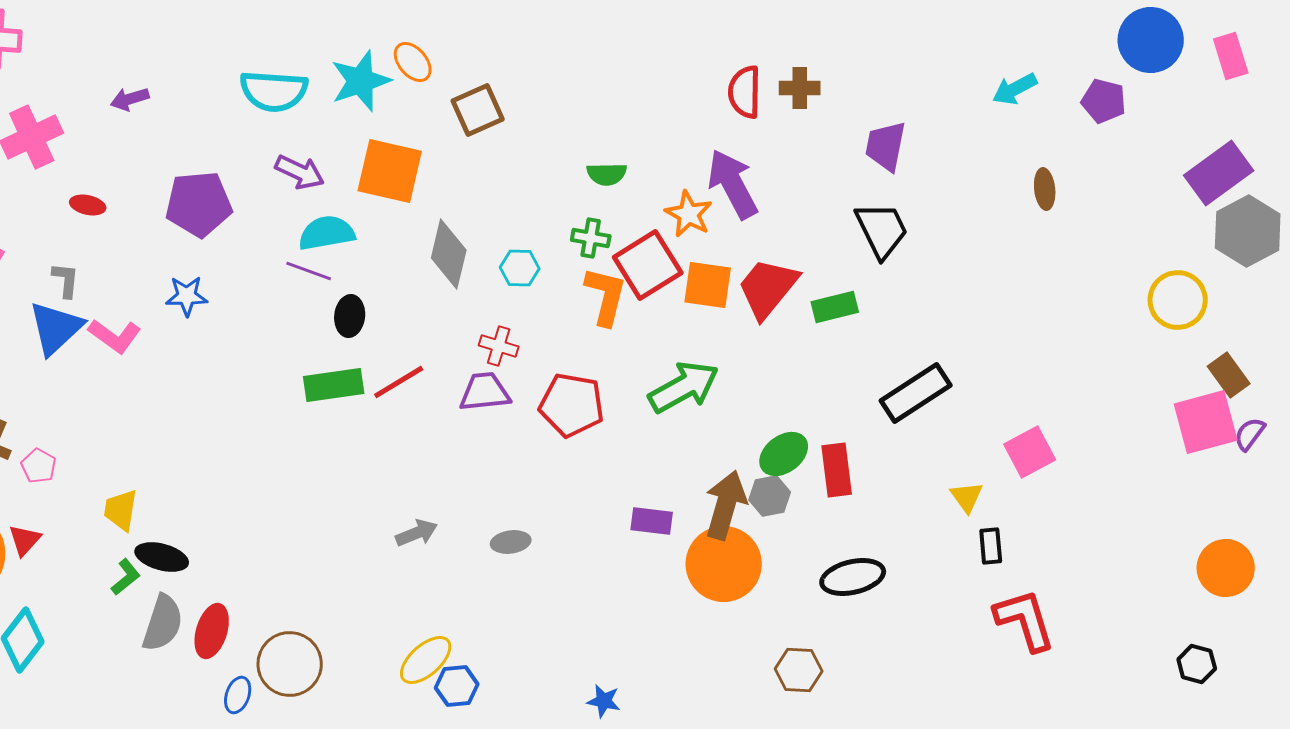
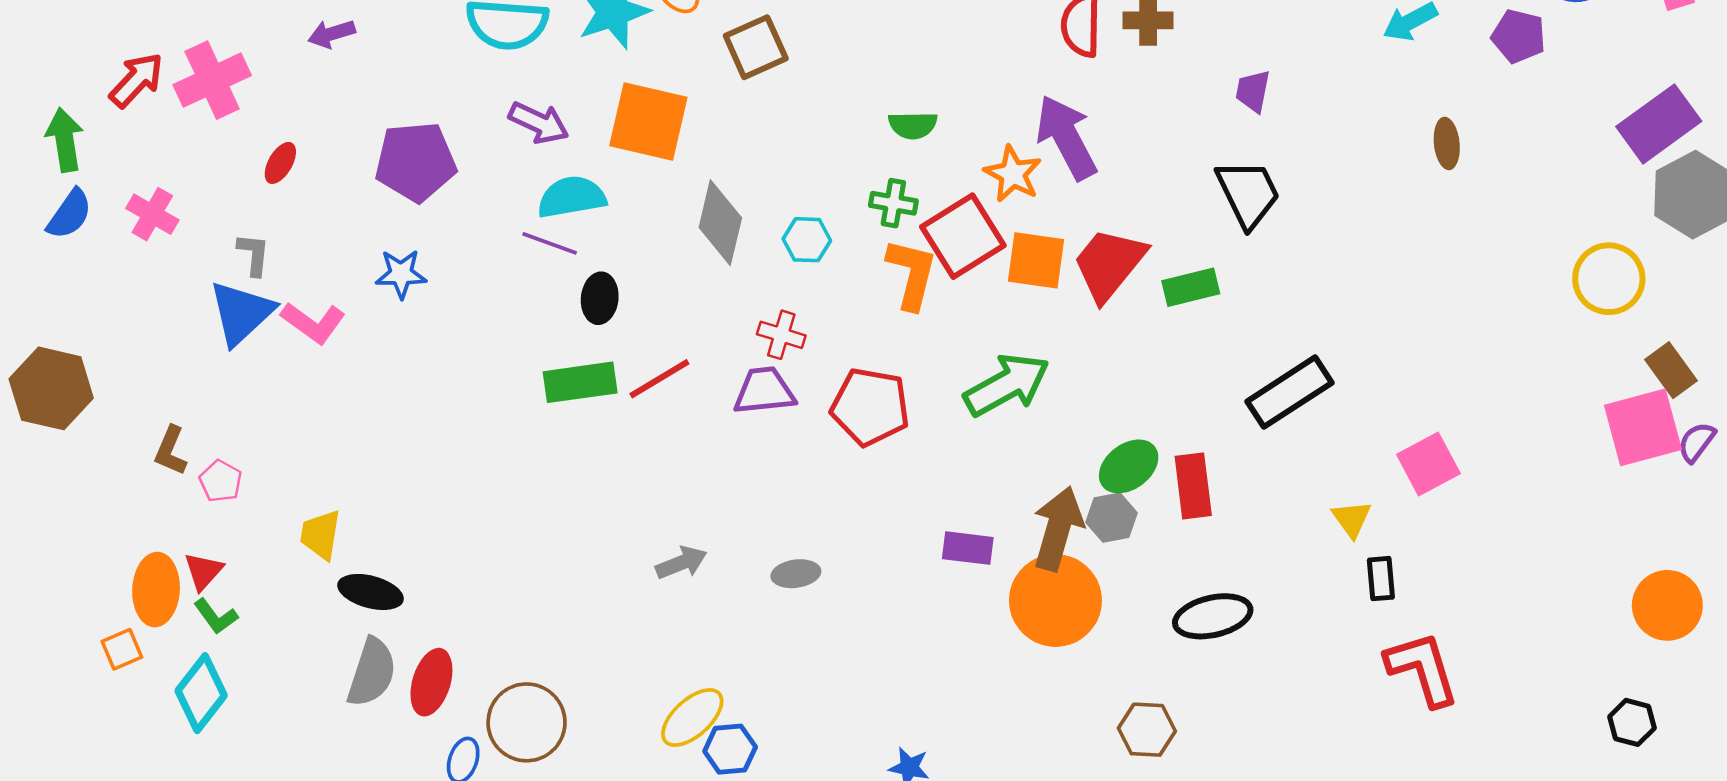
purple trapezoid: (886, 146) -> (1253, 91), size x0.7
red ellipse: (88, 205) -> (280, 163), turned -72
green L-shape: (126, 577) -> (216, 616), moved, turned 93

